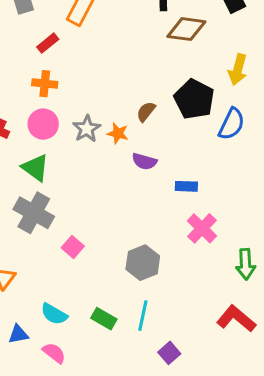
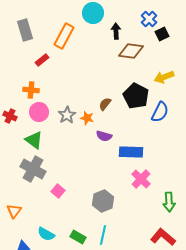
yellow arrow: (238, 70) -> (164, 77), turned 54
orange cross: (45, 84) -> (31, 90), moved
blue rectangle: (186, 186) -> (131, 152), size x1.6

